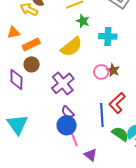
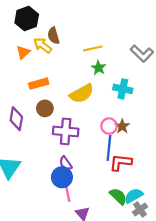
orange triangle: (13, 33) -> (23, 52), moved, turned -40
brown circle: (32, 64) -> (45, 108), moved
purple cross: (63, 83) -> (66, 131), turned 35
red L-shape: (117, 103) -> (121, 162), turned 40
blue line: (102, 115) -> (109, 148), moved

